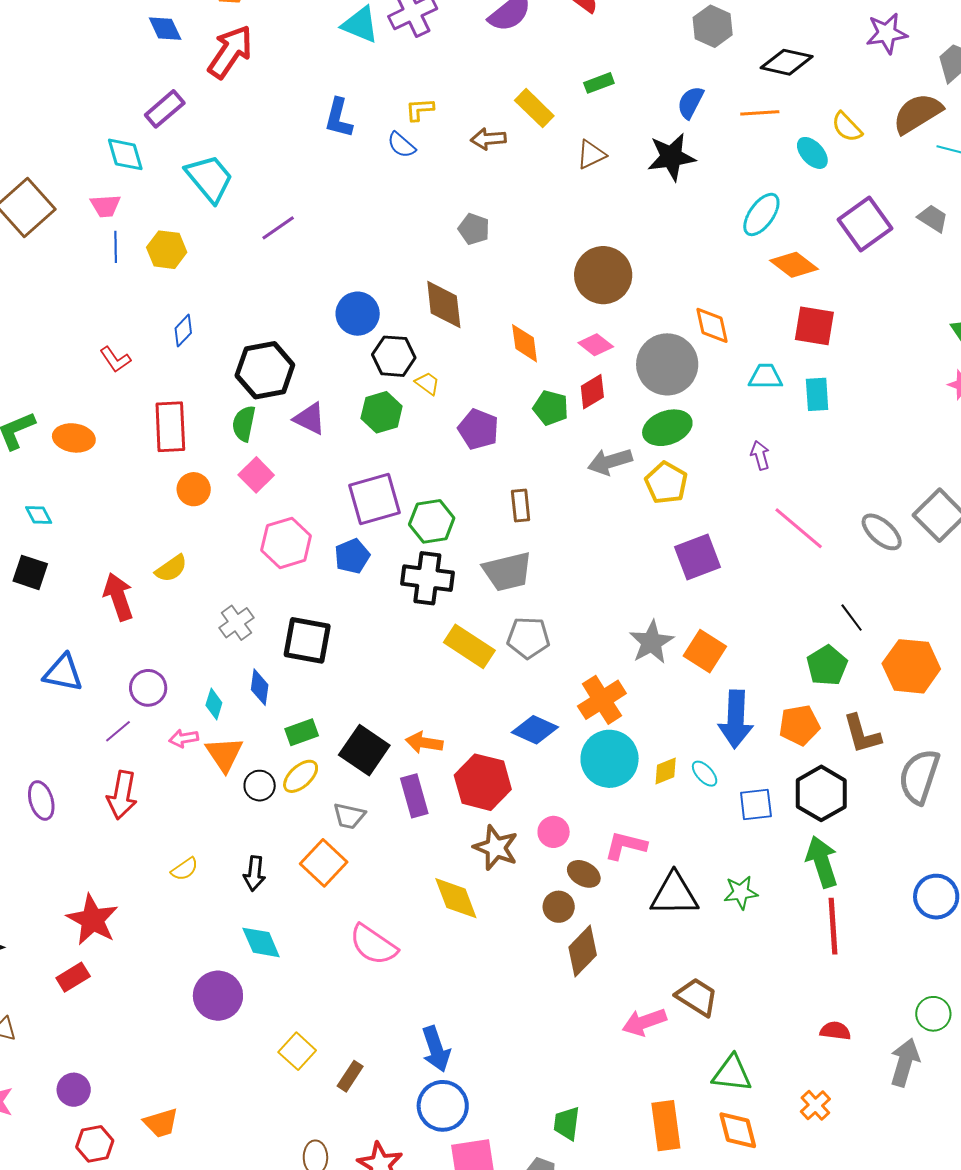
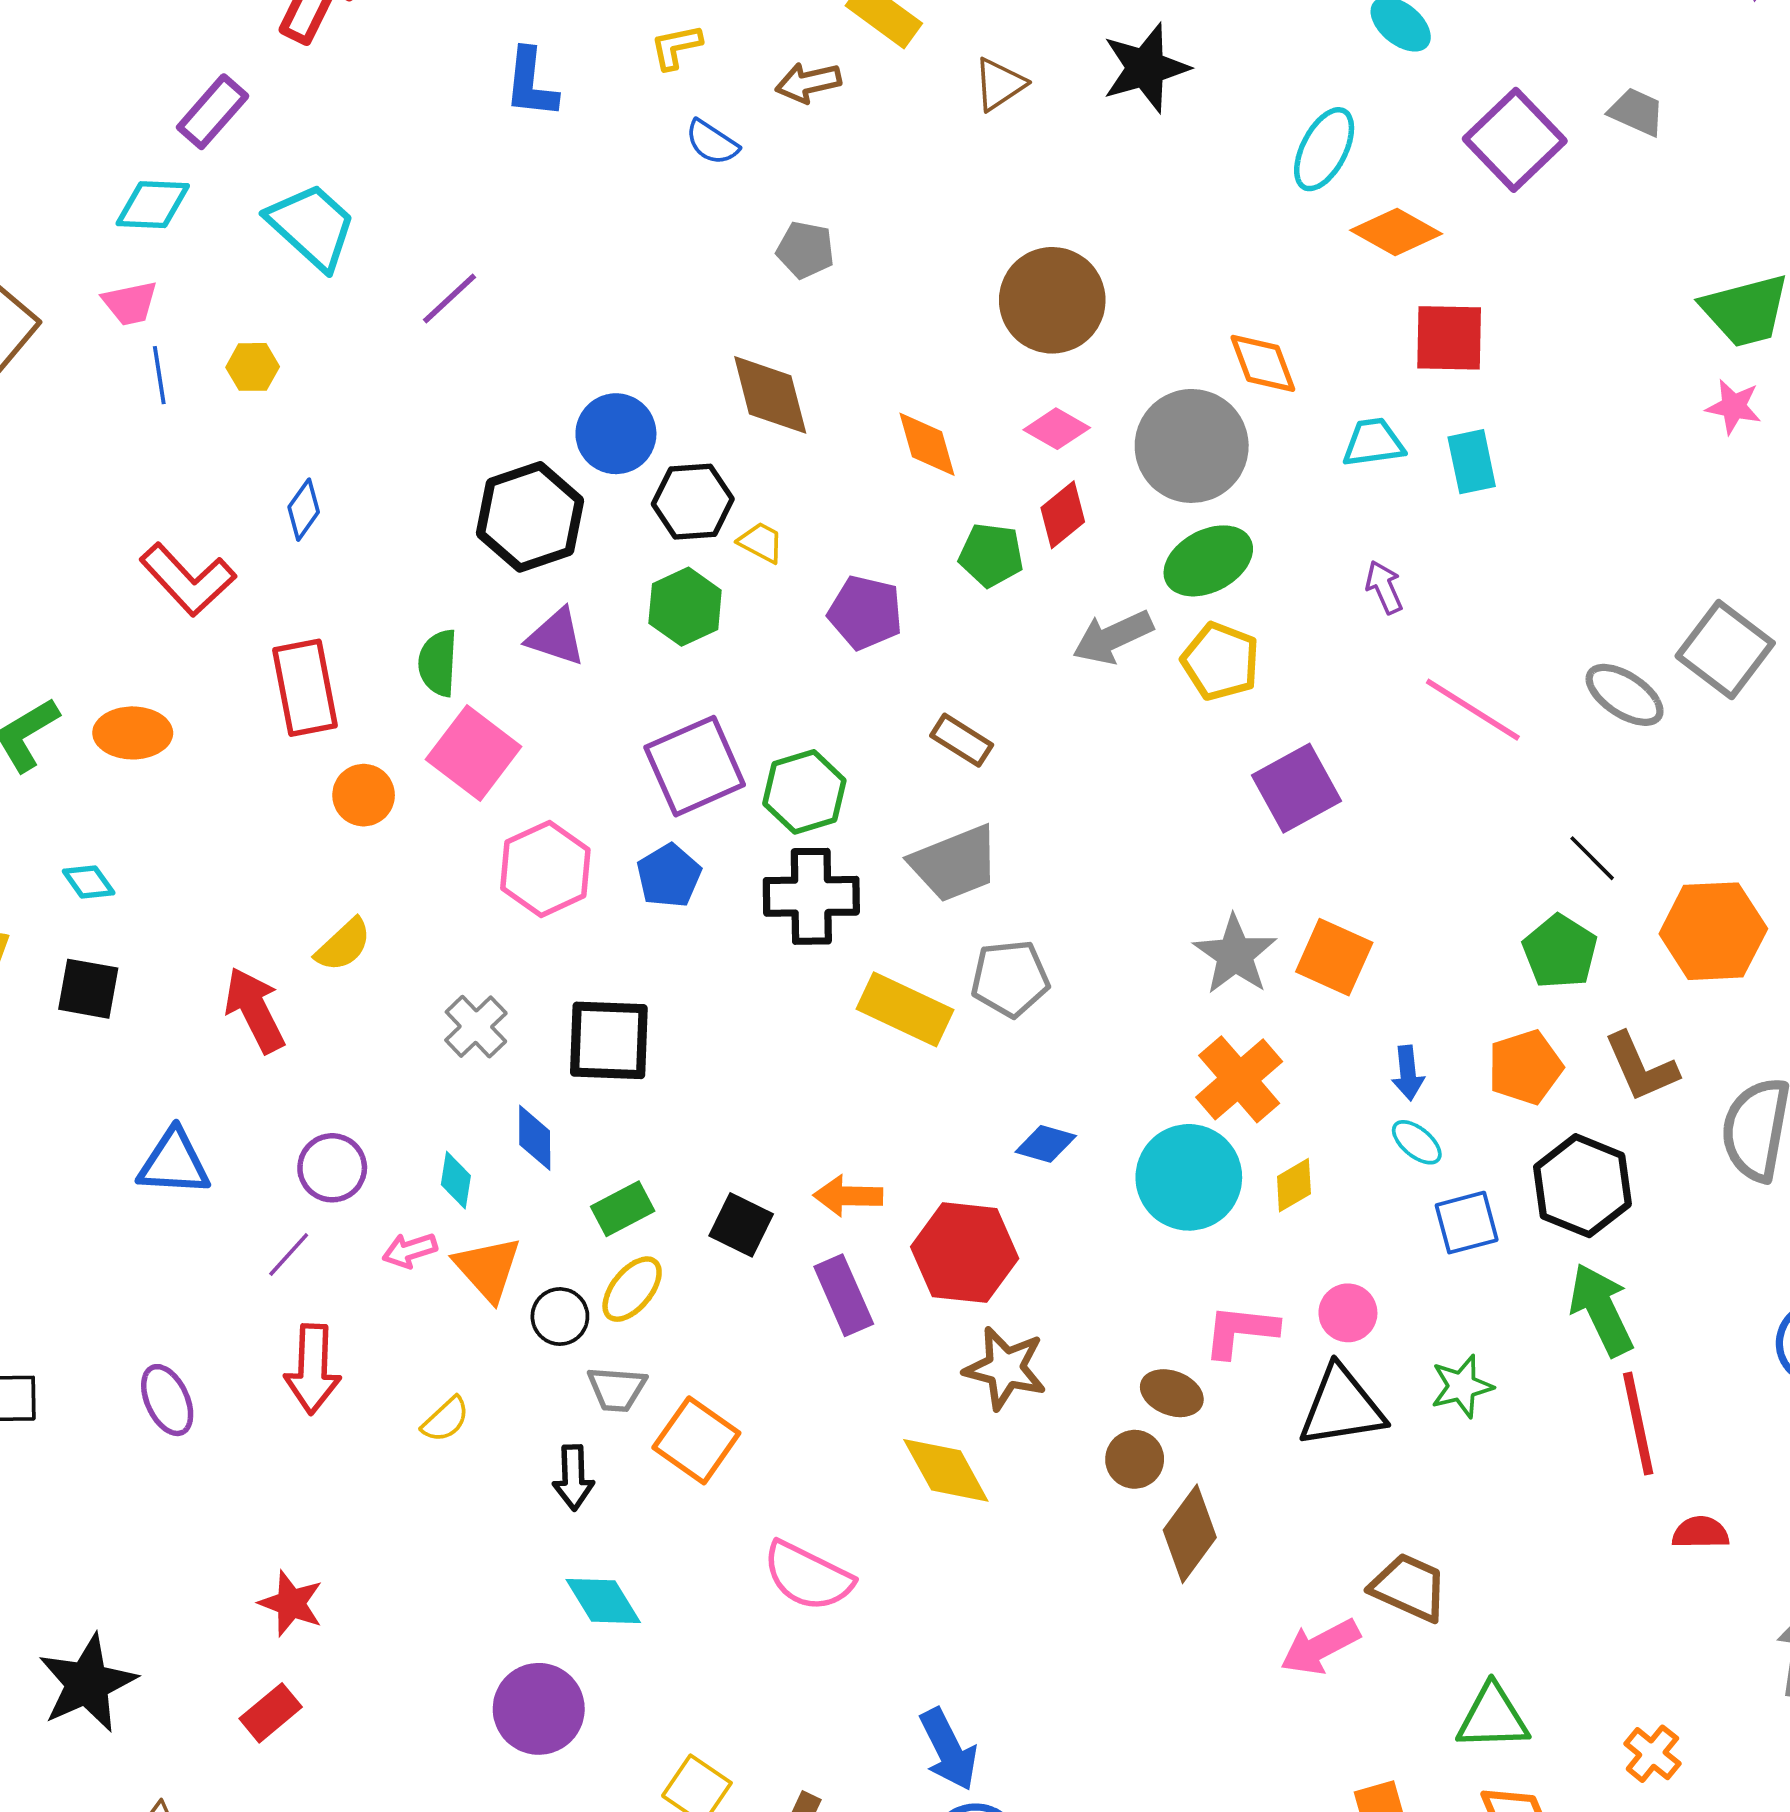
blue semicircle: (401, 145) -> (712, 142), moved
cyan diamond: (125, 154) -> (153, 205), turned -63
yellow hexagon: (167, 250) -> (253, 367), size x0.7
red L-shape: (115, 359) -> (188, 580), size x1.6
black hexagon: (265, 370) -> (530, 517), moved
pink square: (256, 475) -> (474, 753), size x1.4
brown rectangle: (521, 505) -> (962, 740), turned -44
orange cross: (602, 700) -> (1239, 1079), moved
blue arrow: (736, 719) -> (1408, 1073), size x0.5
blue diamond: (535, 730) -> (1046, 1144), size x0.7
black square: (364, 750) -> (741, 1225), size x0.7
cyan ellipse: (705, 774) -> (1417, 1142), moved
gray trapezoid: (349, 816) -> (617, 1389), moved
pink circle: (554, 832) -> (1348, 1313), moved
yellow semicircle: (185, 869) -> (446, 1419), moved
red star: (92, 920) -> (291, 1603), size x0.7
red semicircle: (835, 1031) -> (1700, 1533), moved

